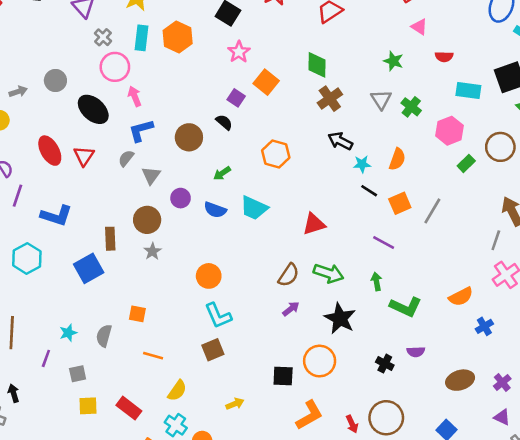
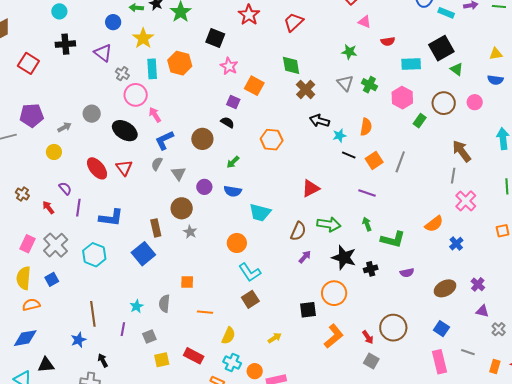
cyan trapezoid: (254, 208) -> (260, 213), moved
black cross: (385, 364) -> (371, 269), moved, turned -32

